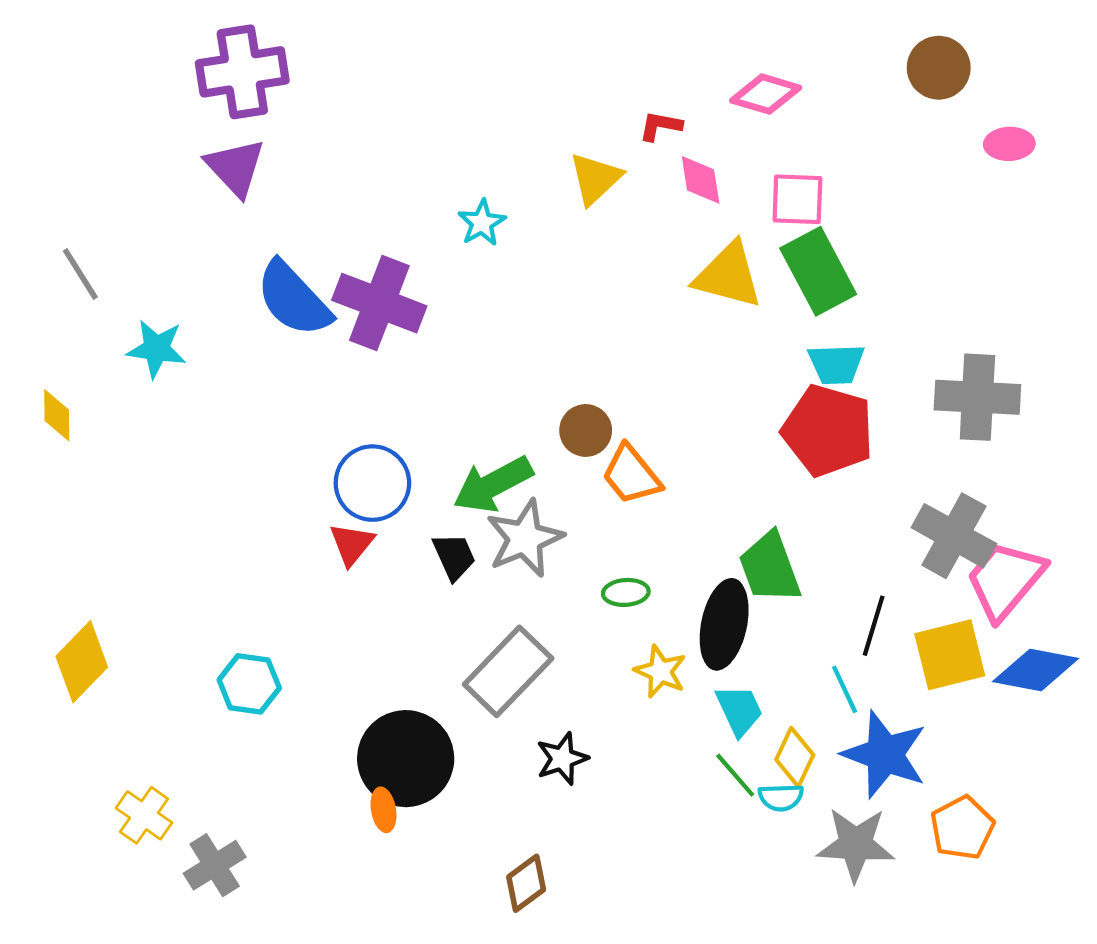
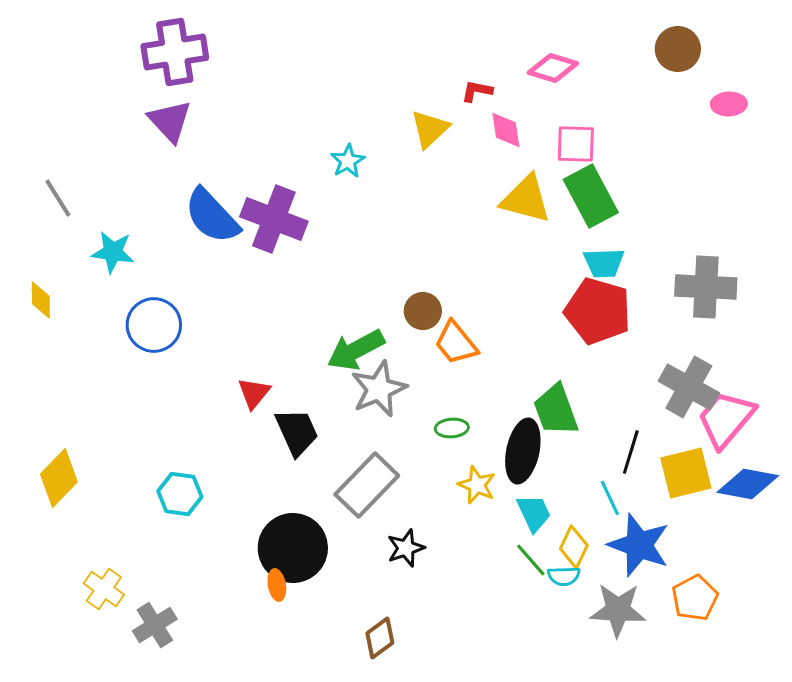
blue circle: (372, 483) -> (154, 325), moved
black trapezoid: (454, 556) -> (297, 432), moved, size x1.4

